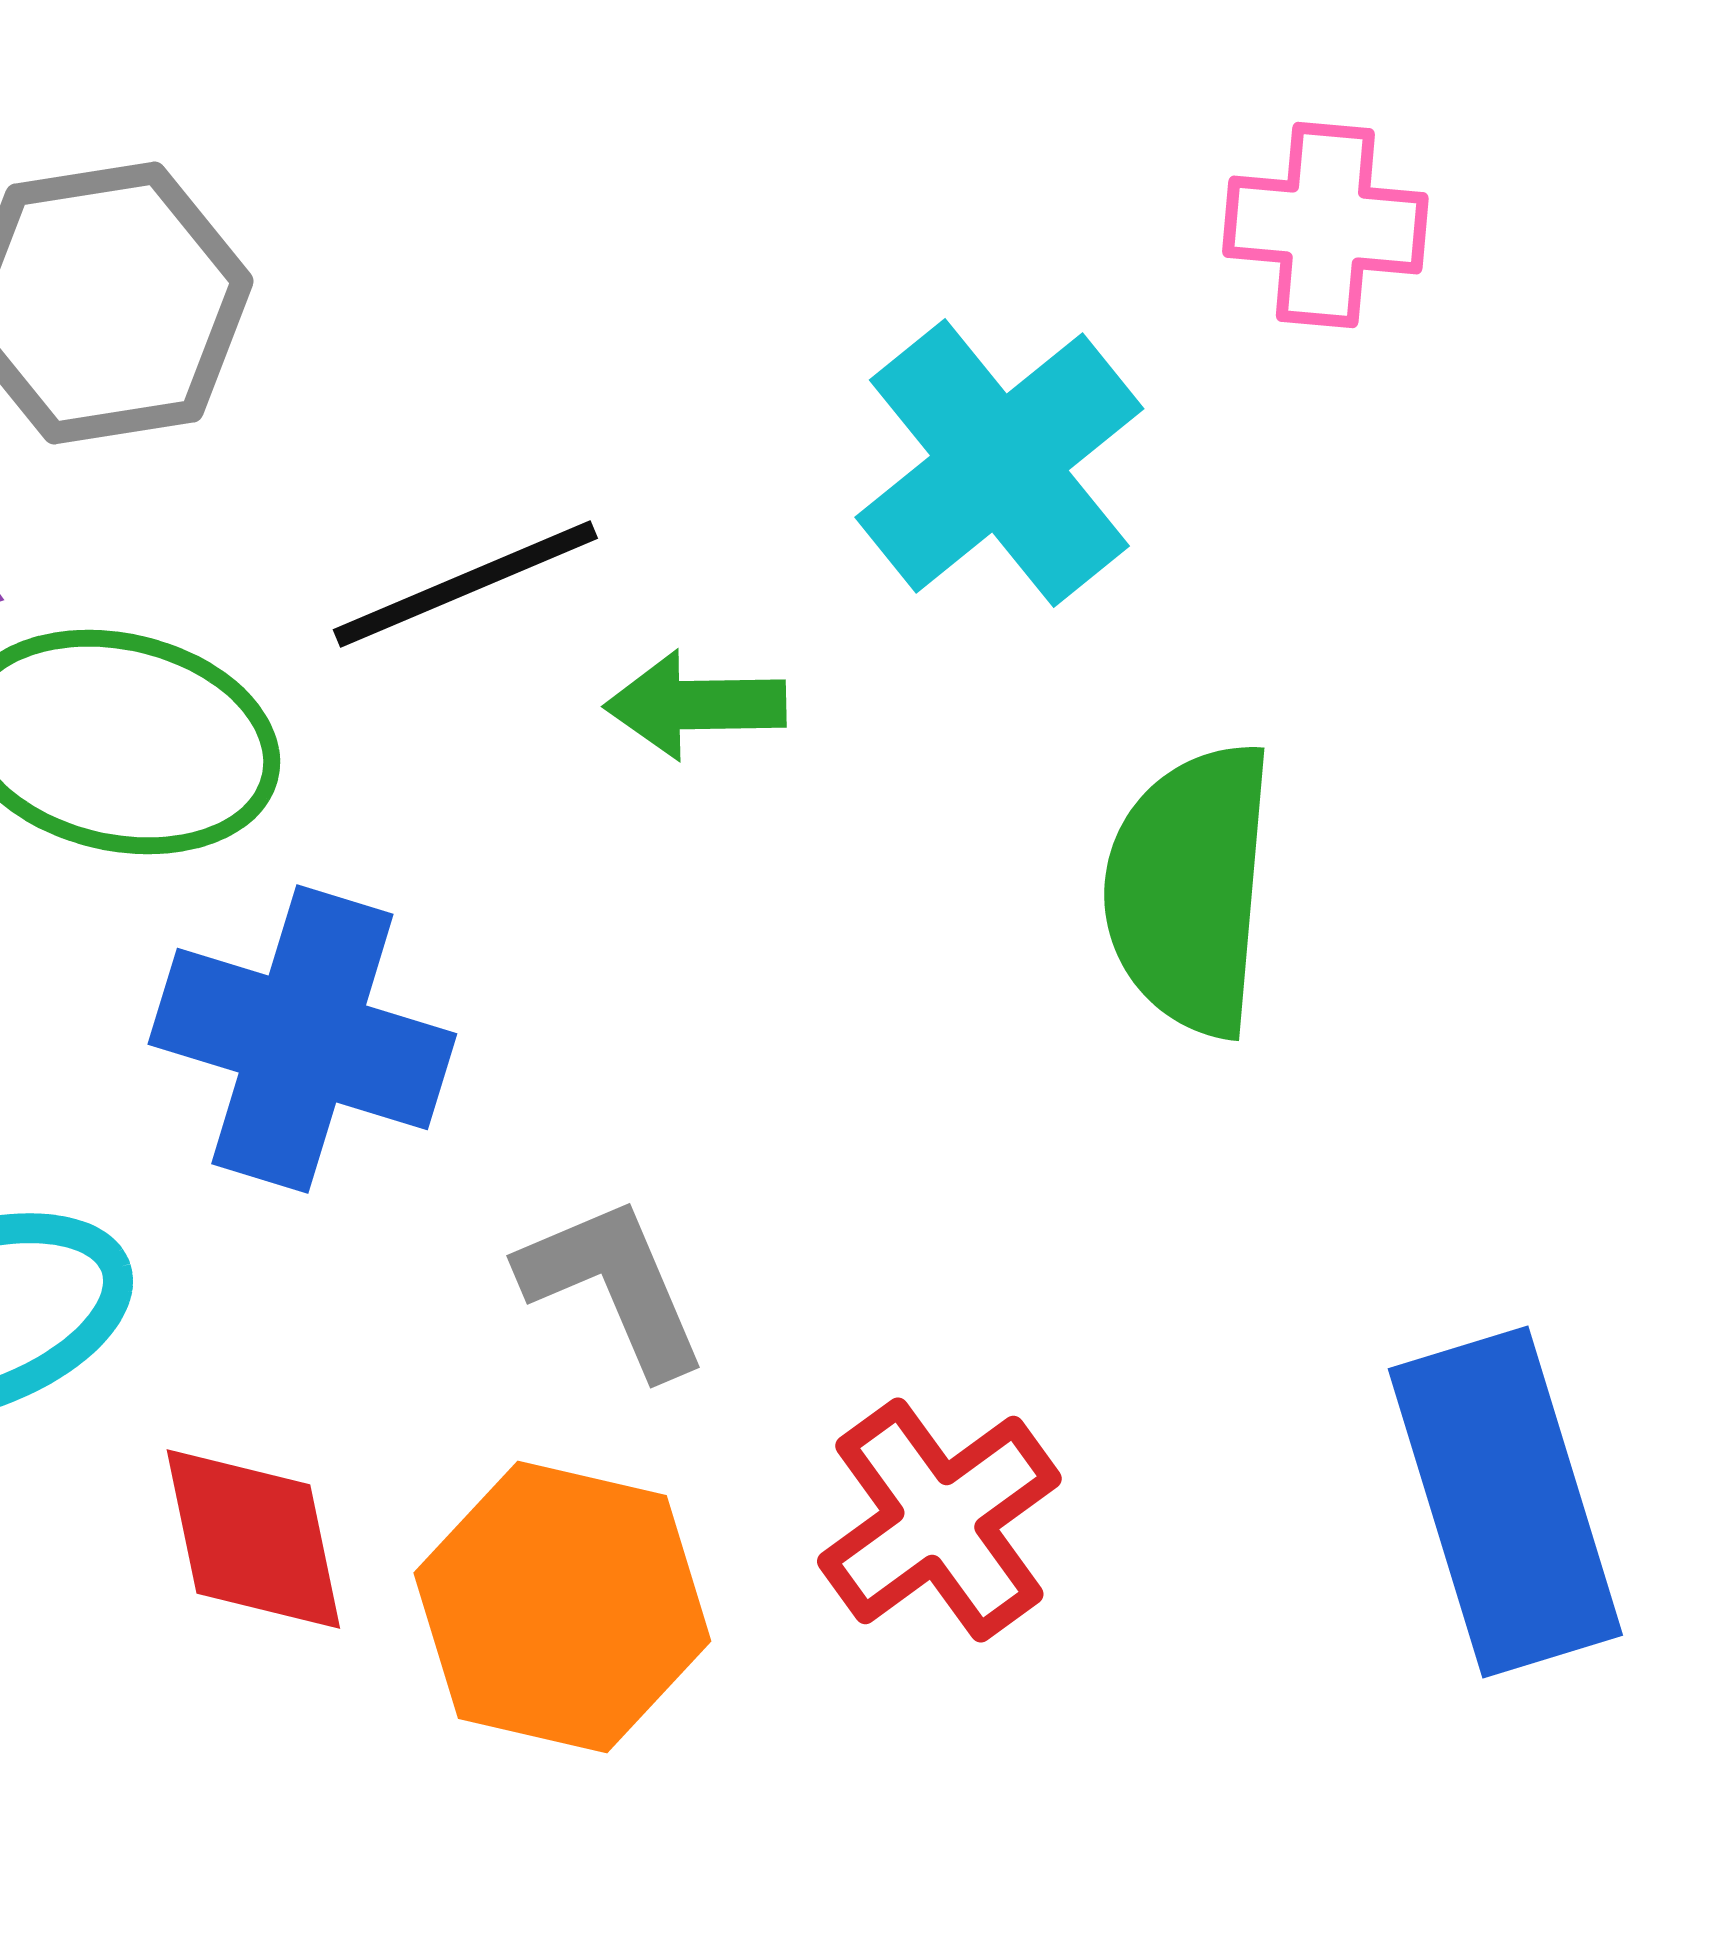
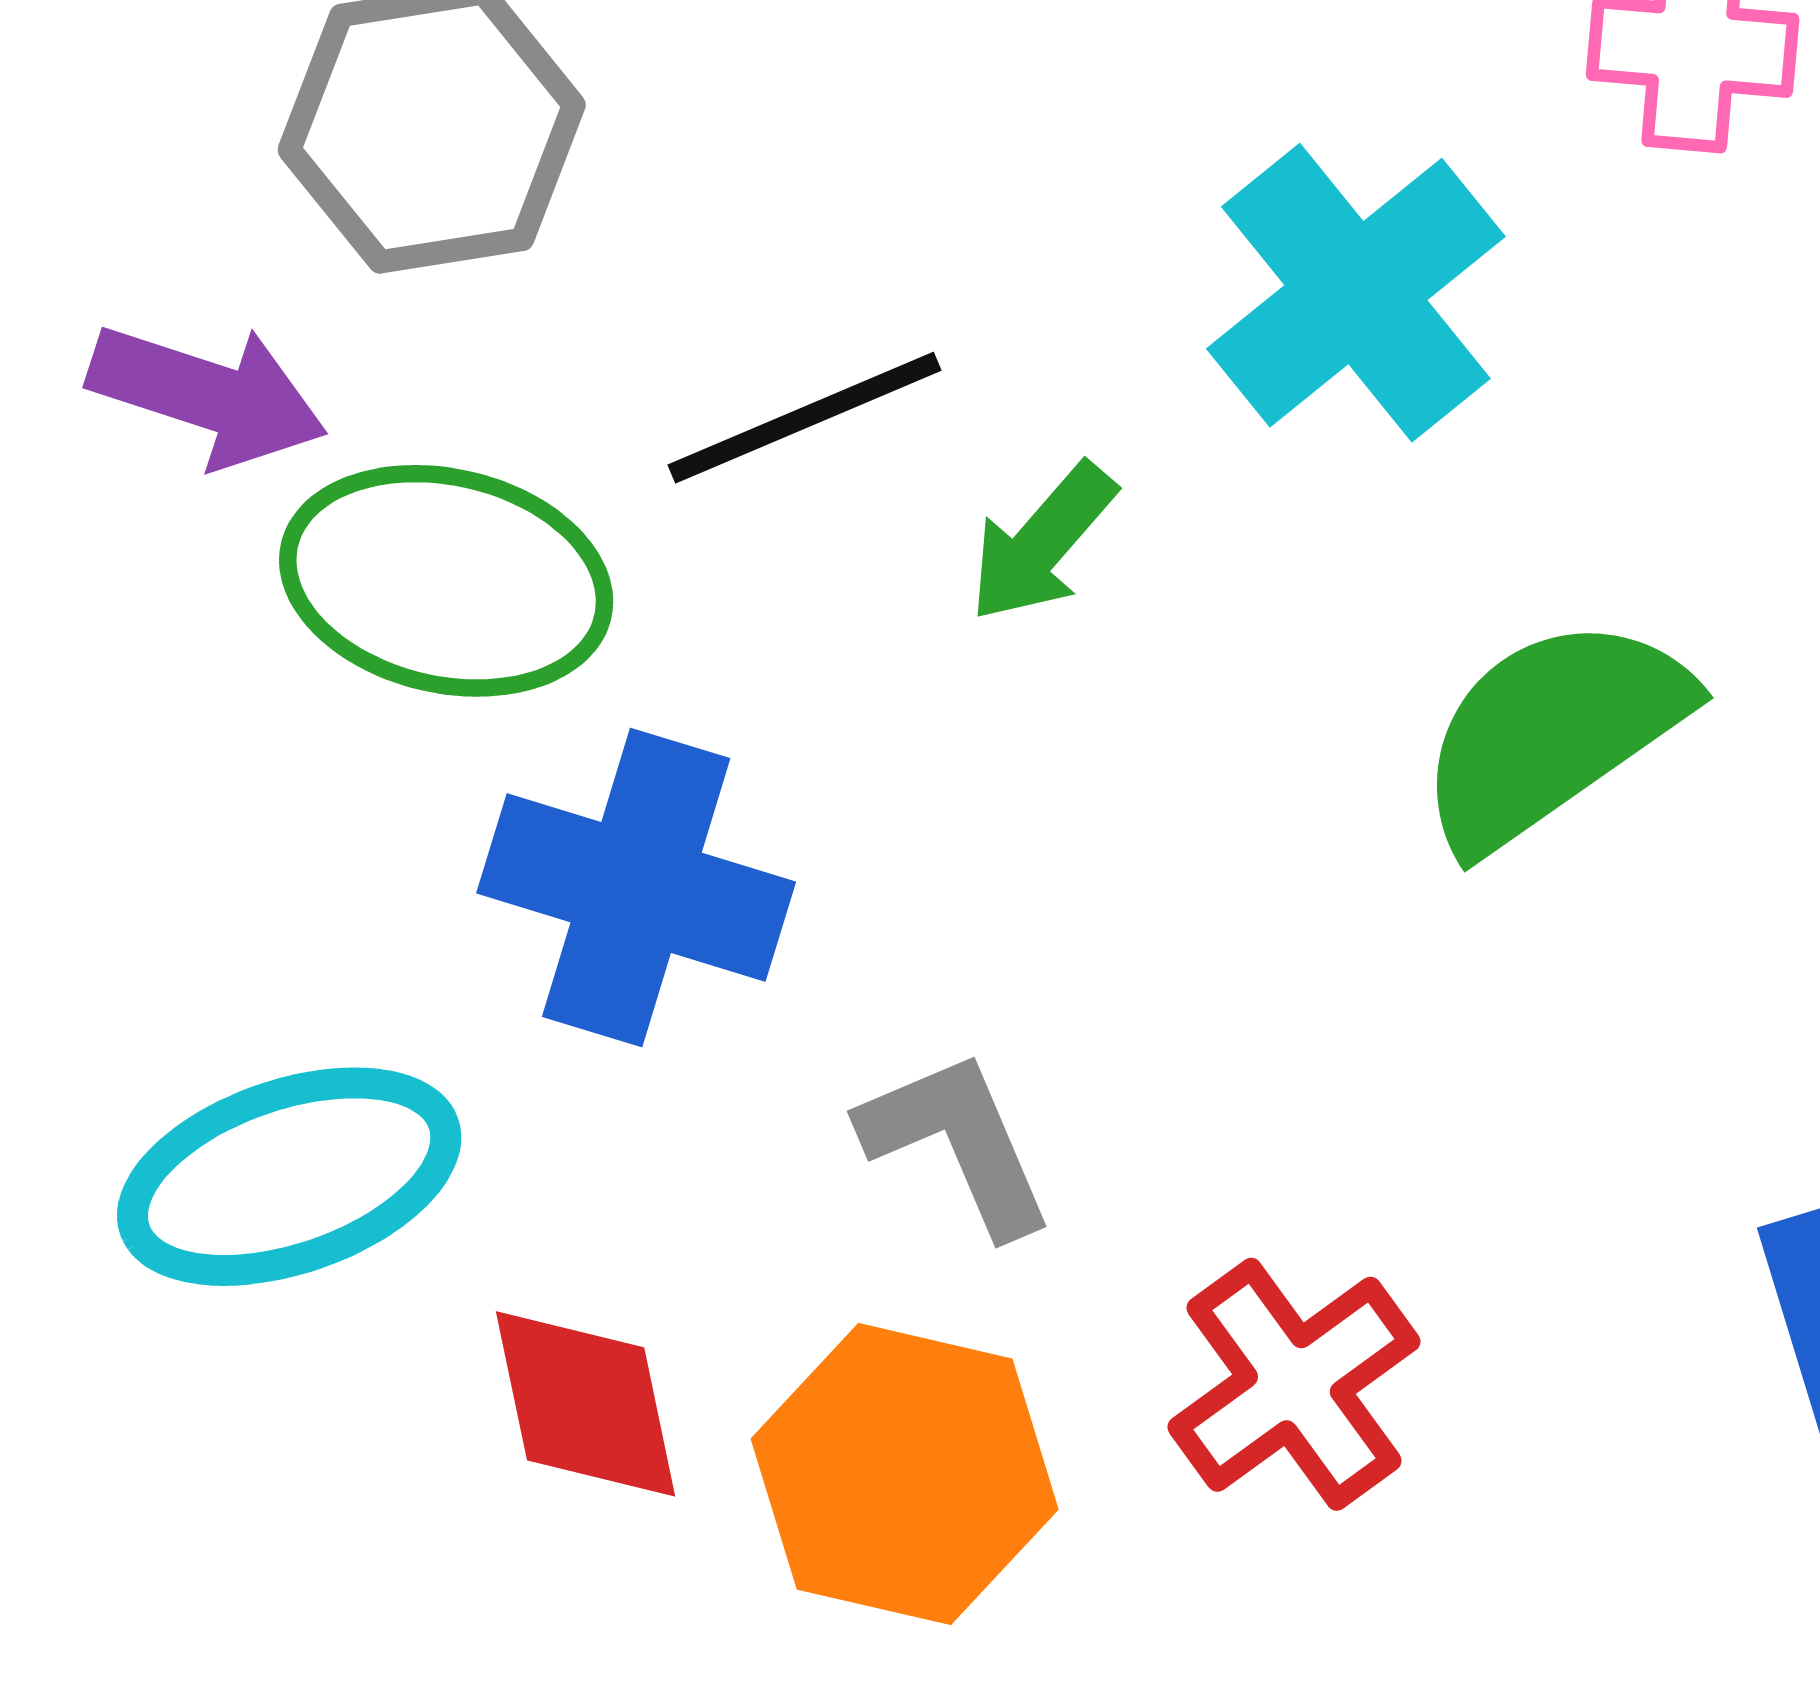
green arrow: (695, 705) -> (1042, 543), turned -48
green semicircle: (1189, 889) -> (1552, 733), turned 50

